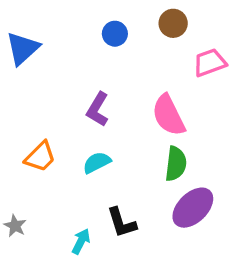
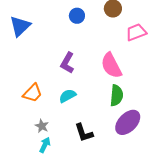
gray star: (15, 226) -> (42, 126), moved
cyan arrow: (81, 241) -> (45, 145), moved

